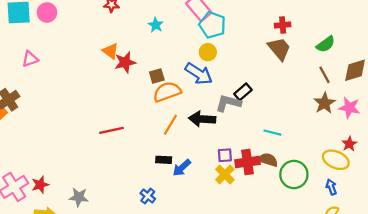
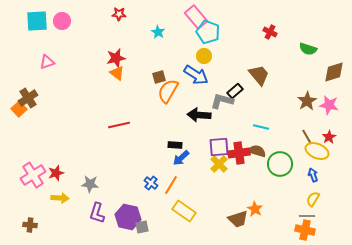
red cross: (283, 25) -> (270, 32), turned 32
green semicircle: (326, 44) -> (308, 49), turned 54
brown trapezoid: (279, 49) -> (259, 75), moved
orange triangle: (110, 51) -> (117, 73), moved
red star: (125, 62) -> (116, 58), moved
brown line: (324, 75) -> (307, 137), moved
orange semicircle: (167, 92) -> (168, 91), turned -40
orange line: (170, 125) -> (171, 185), moved
purple square: (225, 155) -> (219, 147), size x1.5
black rectangle: (164, 160) -> (175, 145), moved

